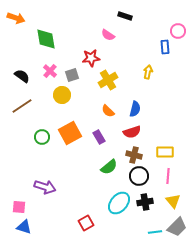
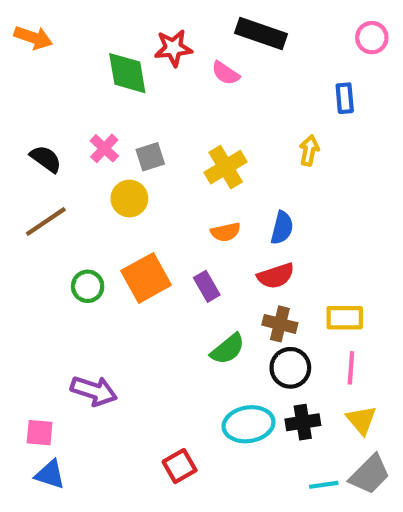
black rectangle: (125, 16) -> (261, 33), size x1.6
pink circle: (178, 31) -> (372, 38), moved
green diamond: (46, 39) -> (127, 73), moved
red star: (91, 58) -> (173, 48), moved
orange semicircle: (108, 111) -> (226, 232), turned -56
cyan ellipse: (119, 203) -> (249, 424), turned 40

